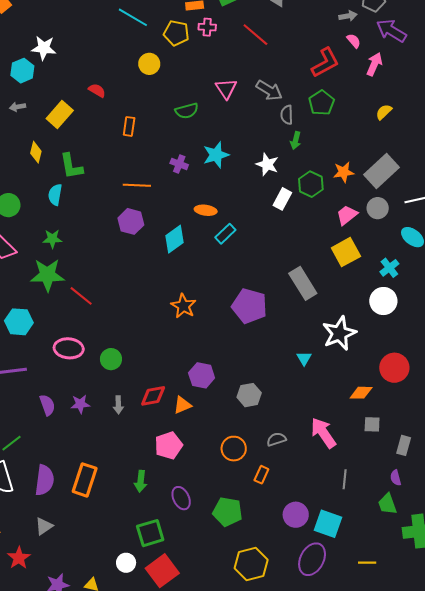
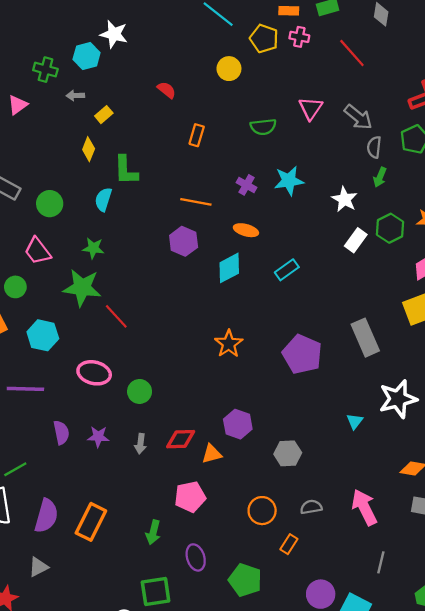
yellow rectangle: (60, 115) -> (104, 115), moved, size x0.6
orange ellipse: (206, 210) -> (246, 230), moved

